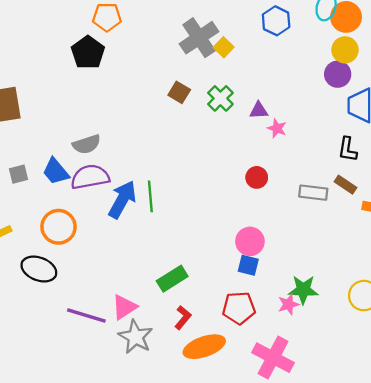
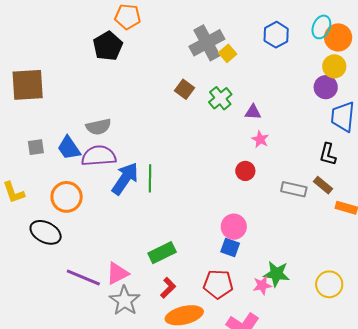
pink star: (277, 128) -> (260, 139), moved

